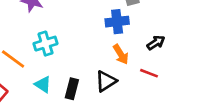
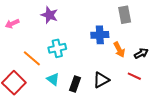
blue cross: (117, 22) -> (100, 35), moved
orange arrow: (121, 54) -> (119, 50), moved

